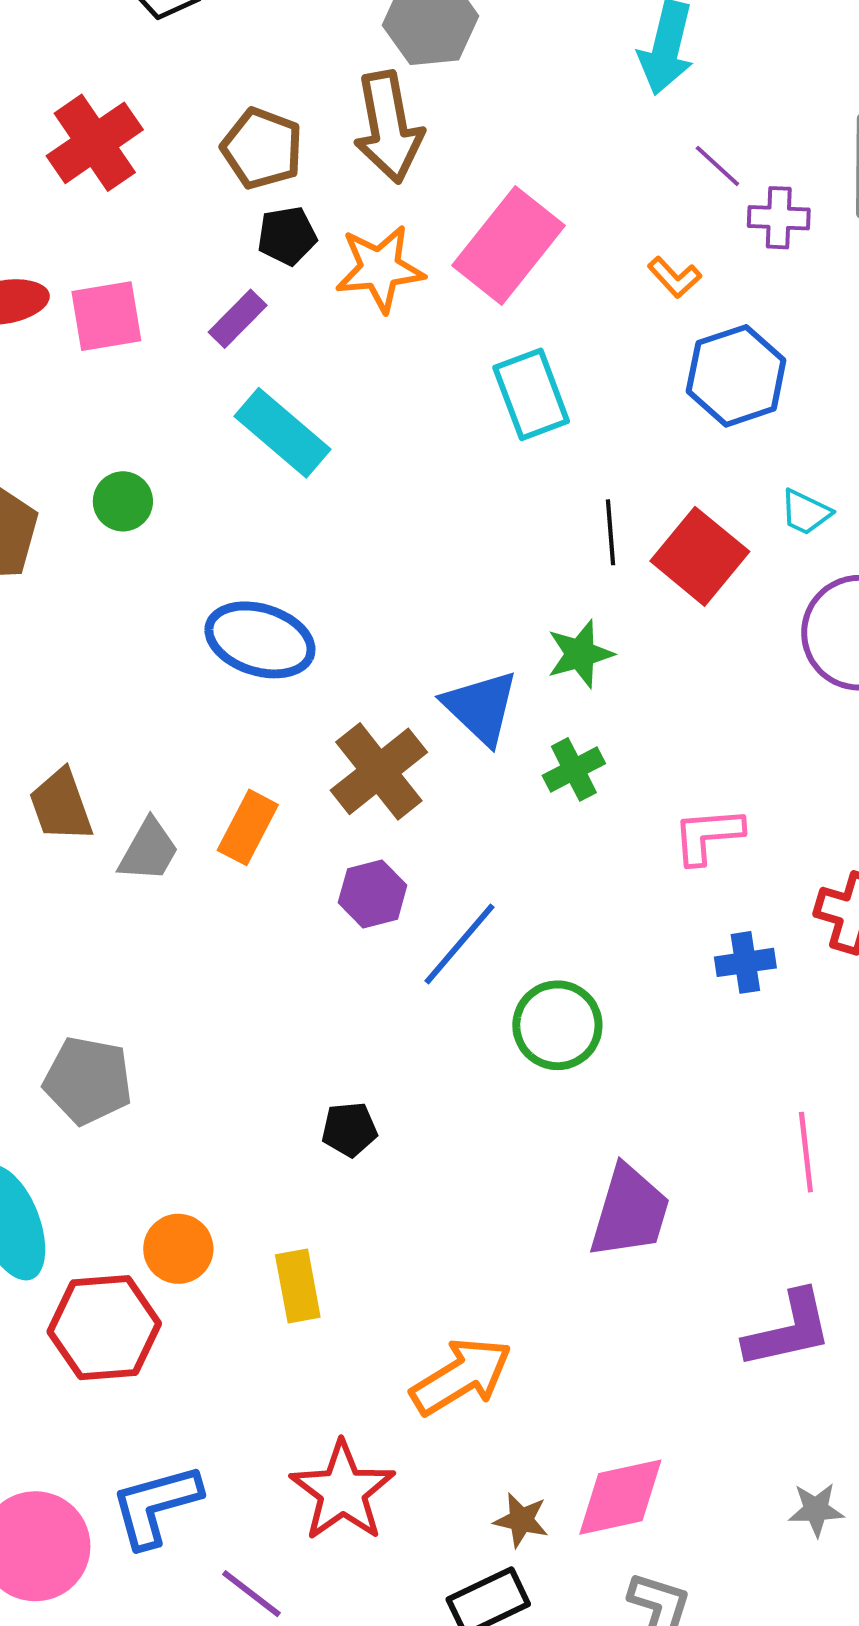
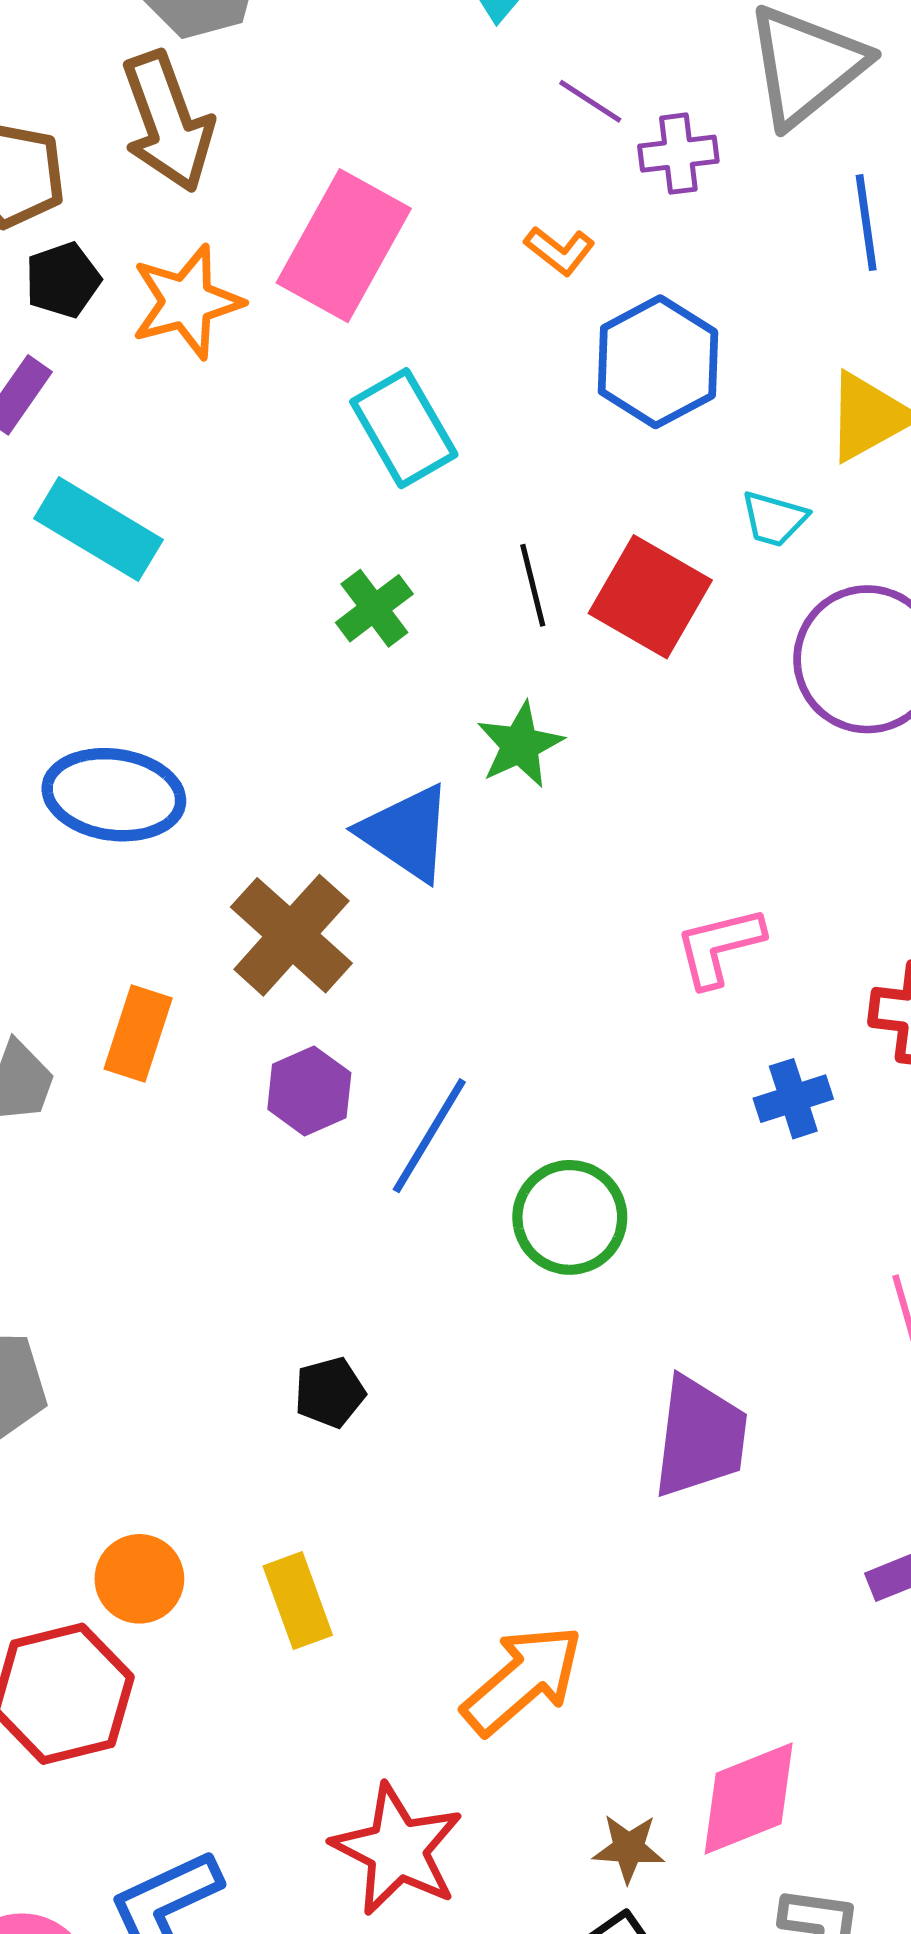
green cross: (574, 769) -> (374, 608), moved

